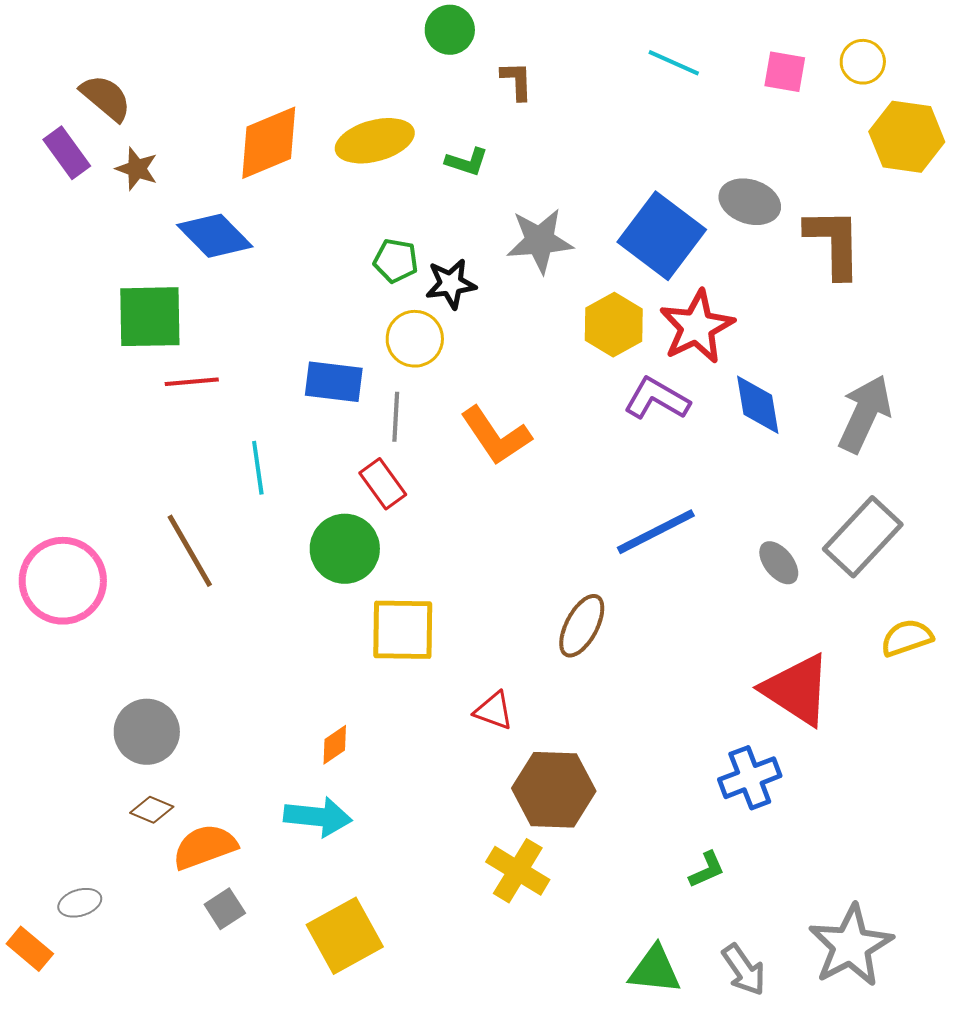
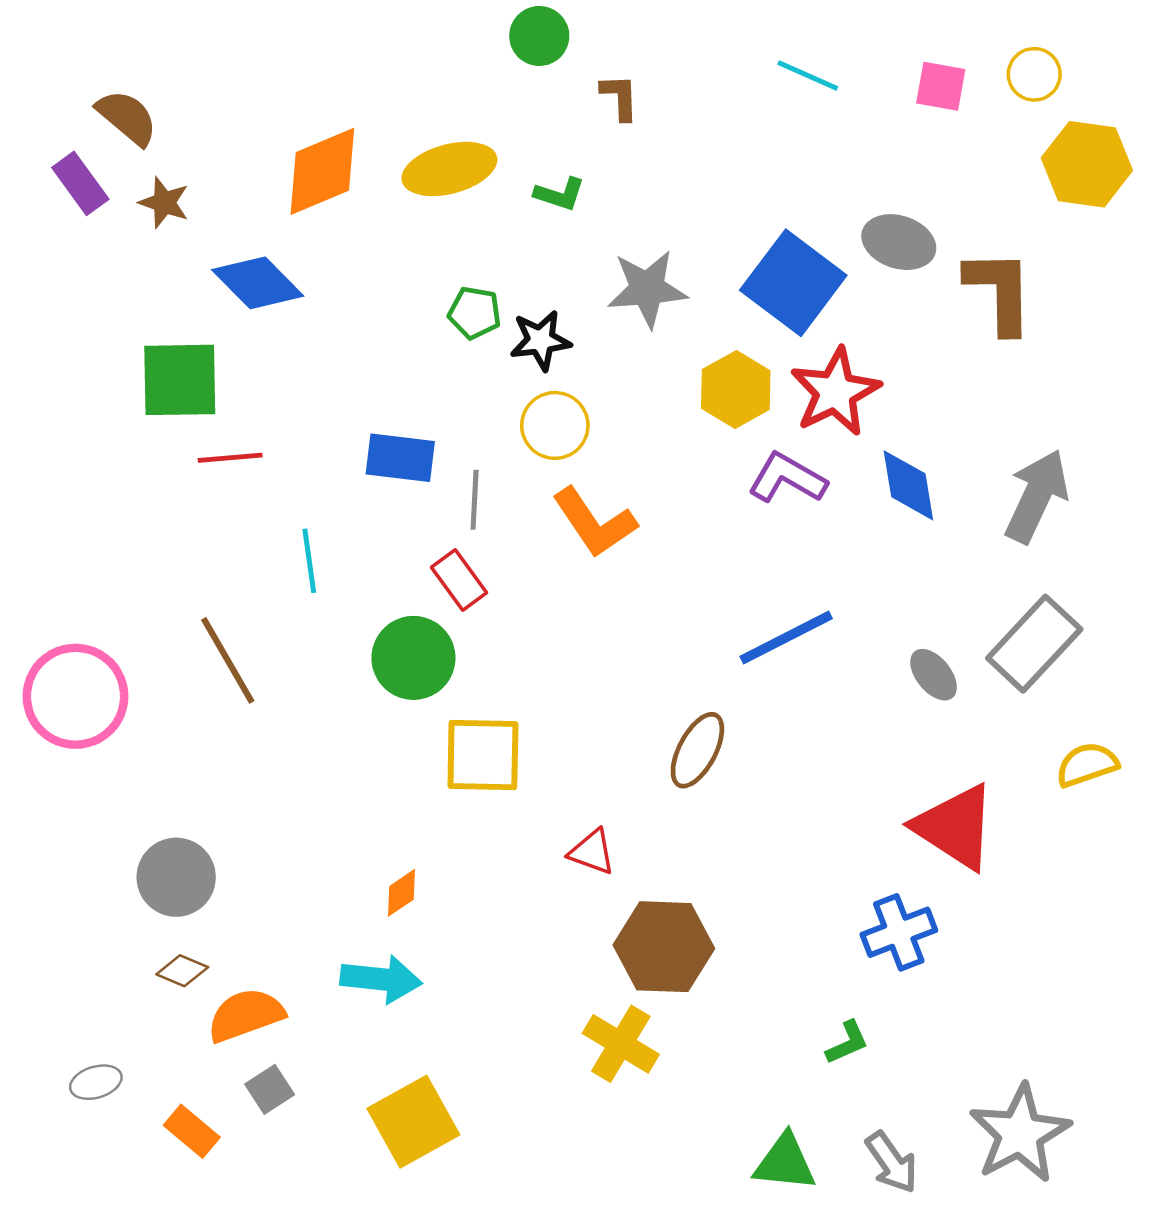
yellow circle: (415, 339) -> (555, 425), moved
orange rectangle: (30, 949) -> (192, 1131), moved

